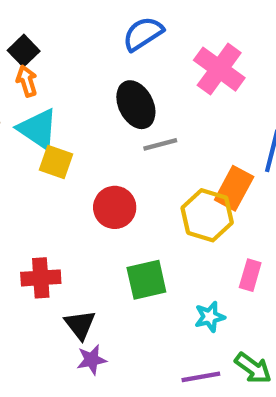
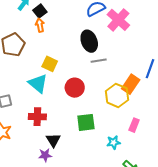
pink cross: (219, 69) -> (118, 20), moved
cyan triangle: (38, 129) -> (38, 83), moved
purple star: (92, 360) -> (45, 155), moved

